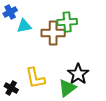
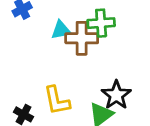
cyan triangle: (24, 26) -> (61, 30), moved

